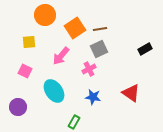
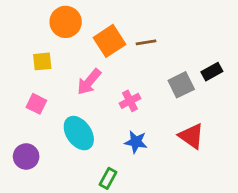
gray square: (99, 49) -> (181, 85), moved

